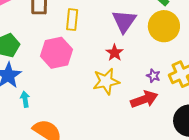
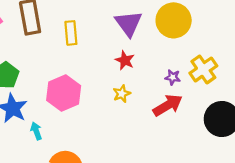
pink hexagon: (56, 53) -> (64, 93), moved
yellow star: (106, 81) -> (122, 94), size x0.6

